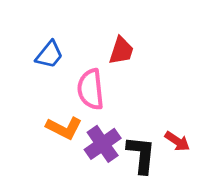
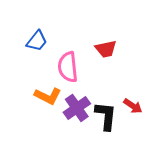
red trapezoid: (121, 51) -> (106, 49), moved, turned 60

